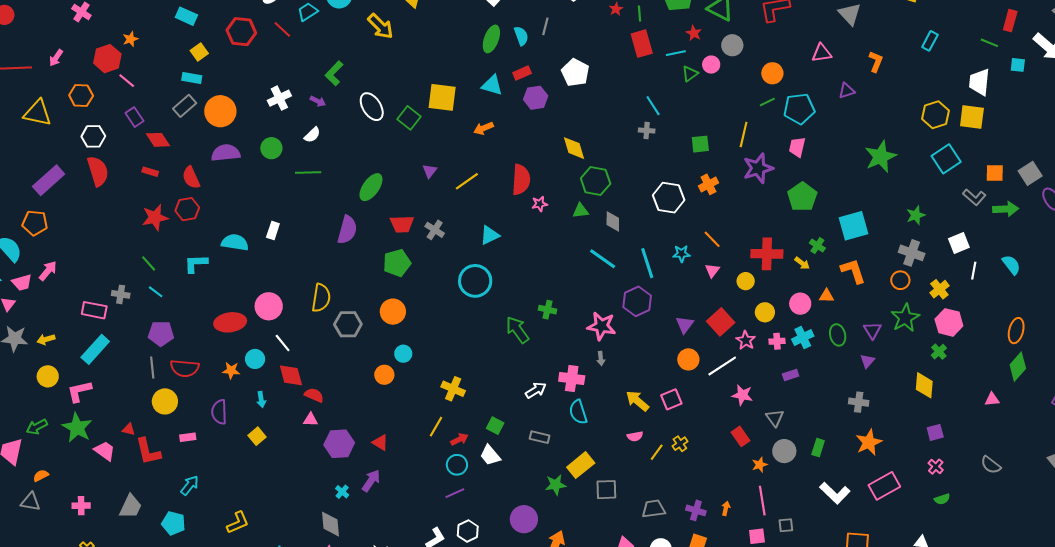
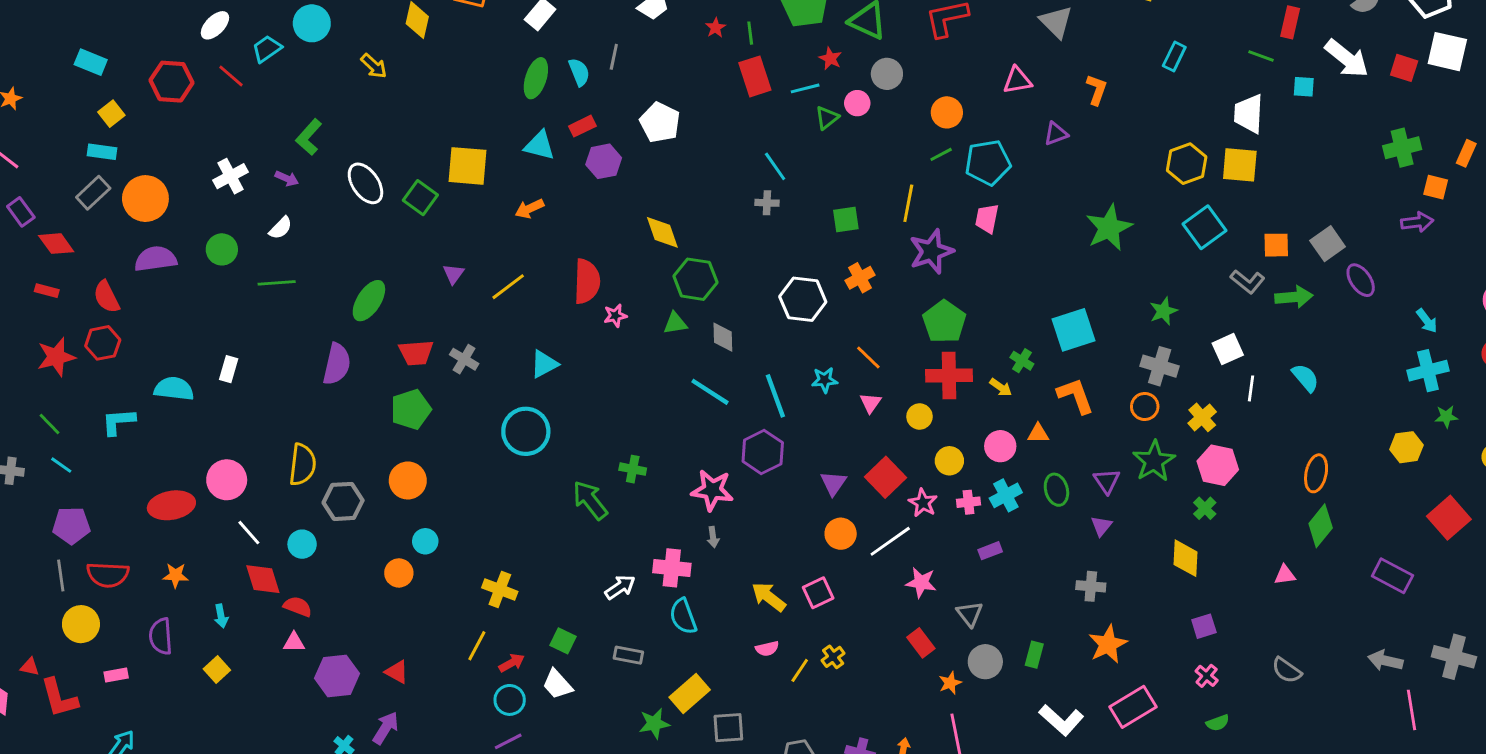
yellow arrow: (380, 26) -> (374, 66), size x0.7
green pentagon: (802, 197) -> (944, 322), moved
cyan circle: (255, 359) -> (302, 544), moved

